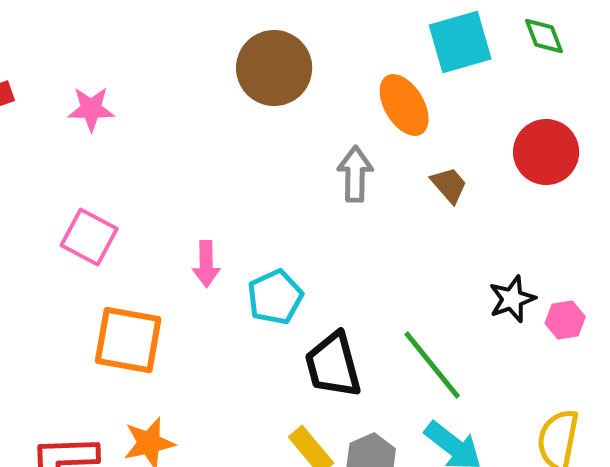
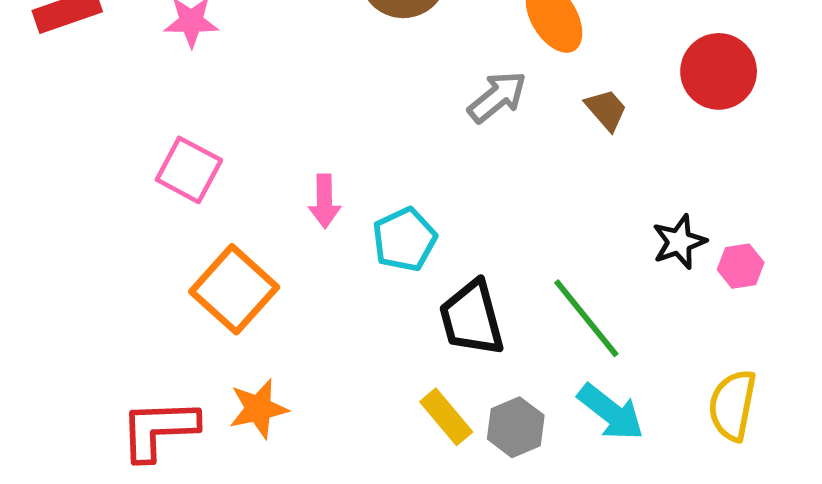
gray arrow: (355, 174) -> (497, 97), turned 50
orange square: (128, 340) -> (234, 289), turned 32

